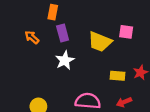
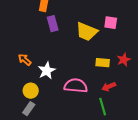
orange arrow: (32, 37) -> (25, 60), moved
white star: (65, 60) -> (47, 71), moved

